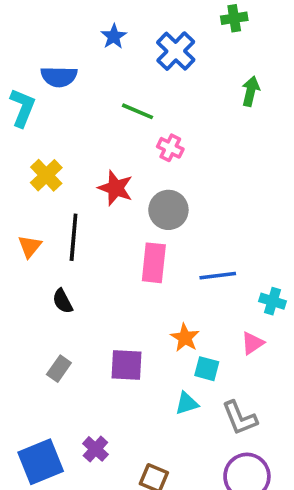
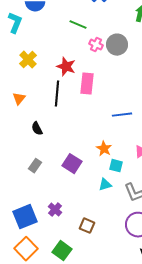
gray circle: (168, 210) -> (117, 45), moved
black line: (74, 237) -> (57, 94), moved
pink rectangle: (154, 263) -> (87, 84), moved
purple square: (126, 365) -> (72, 164), turned 30

